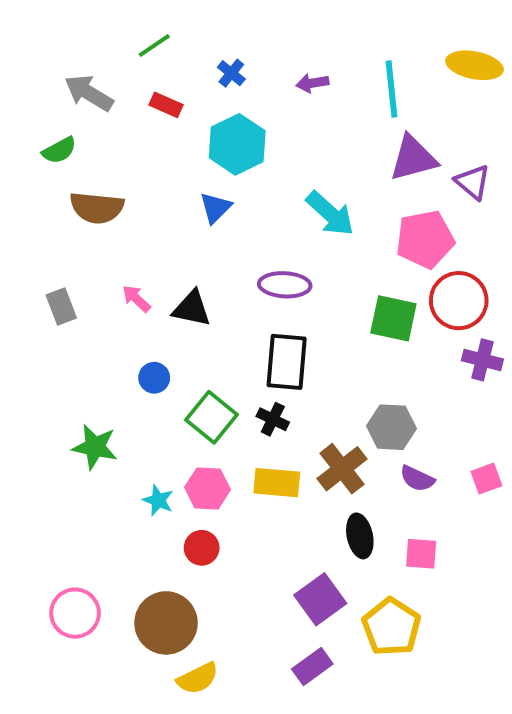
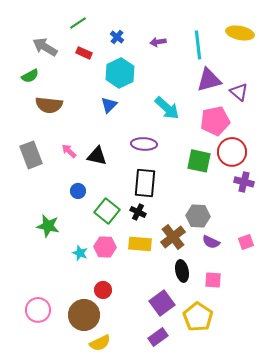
gray rectangle: (61, 307) -> (31, 155), size x1.5
red circle: (202, 548) -> (103, 290), moved

